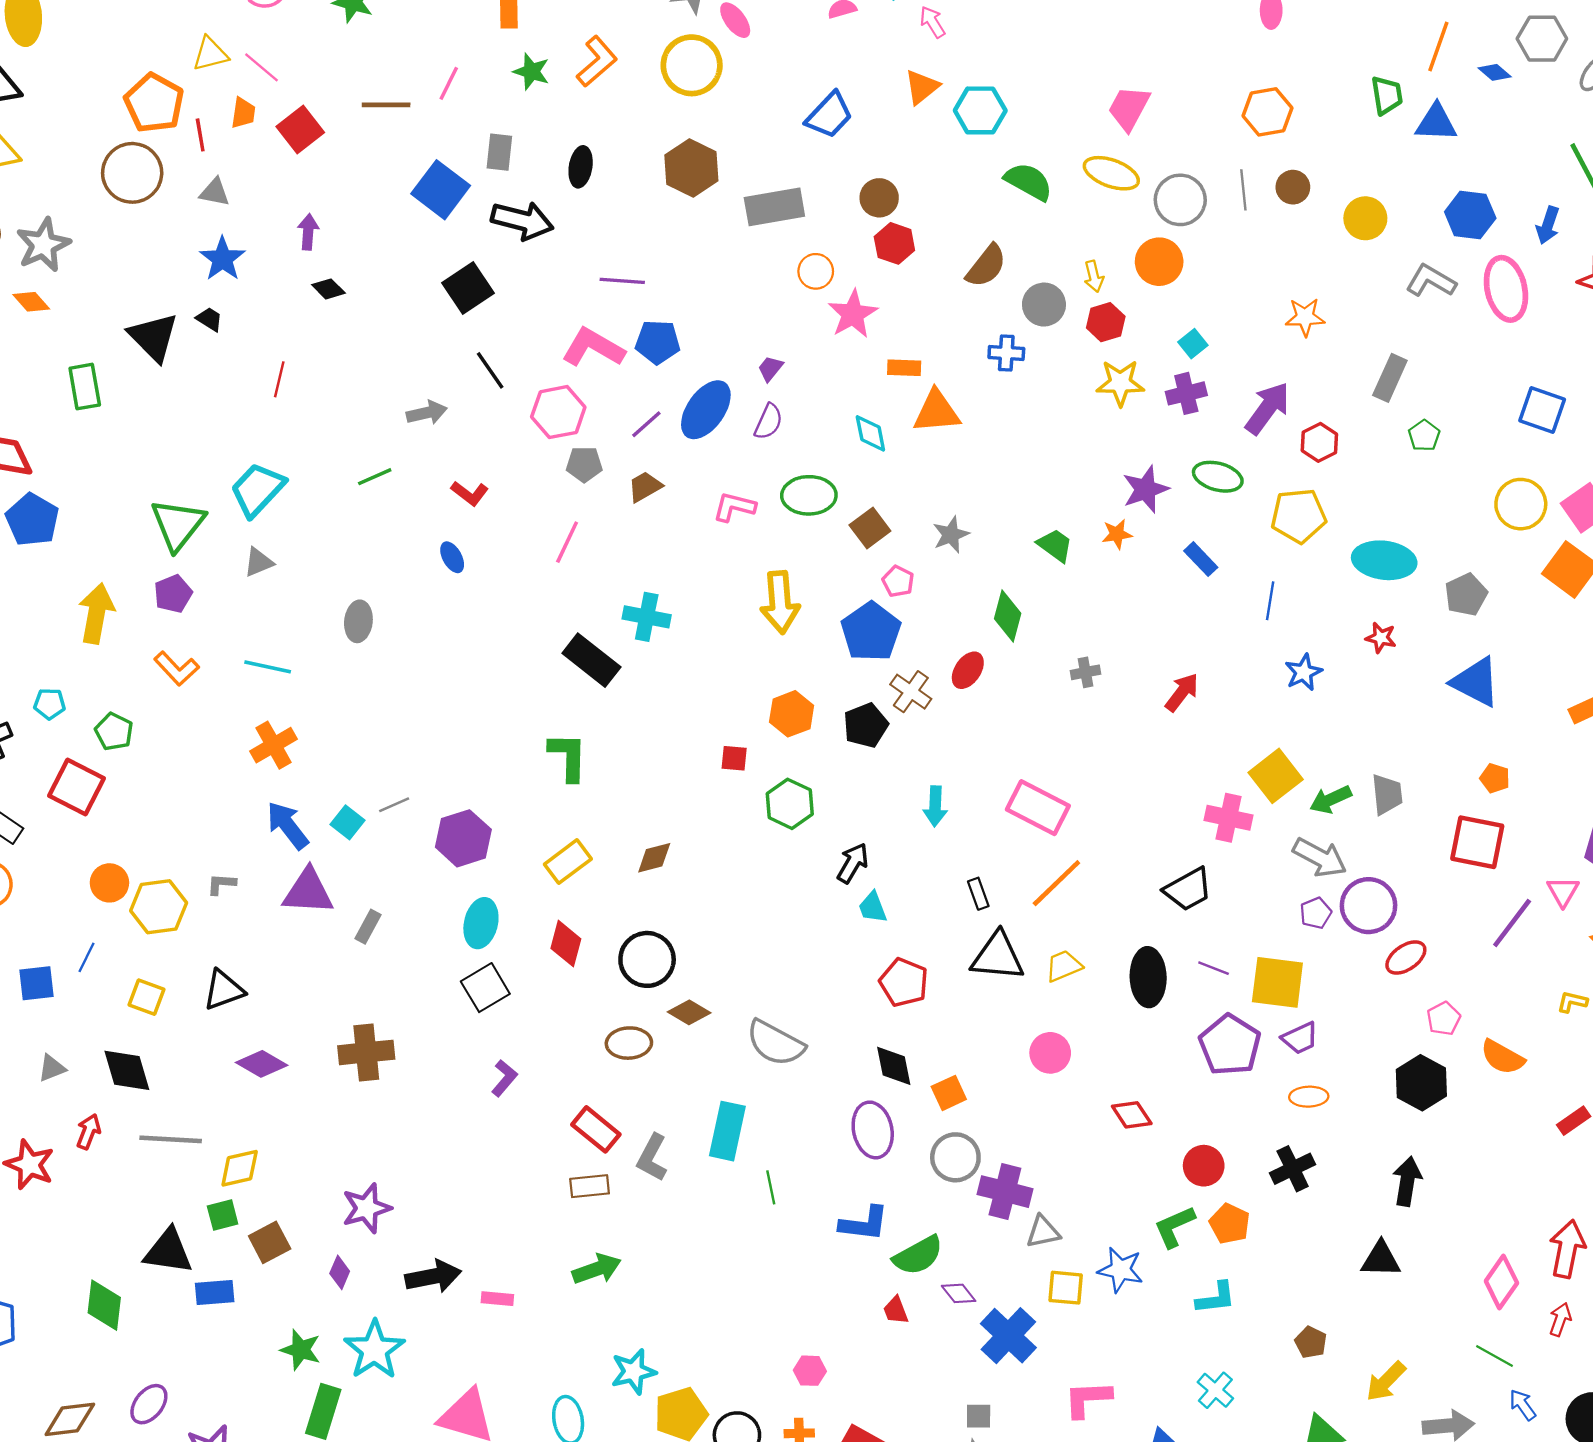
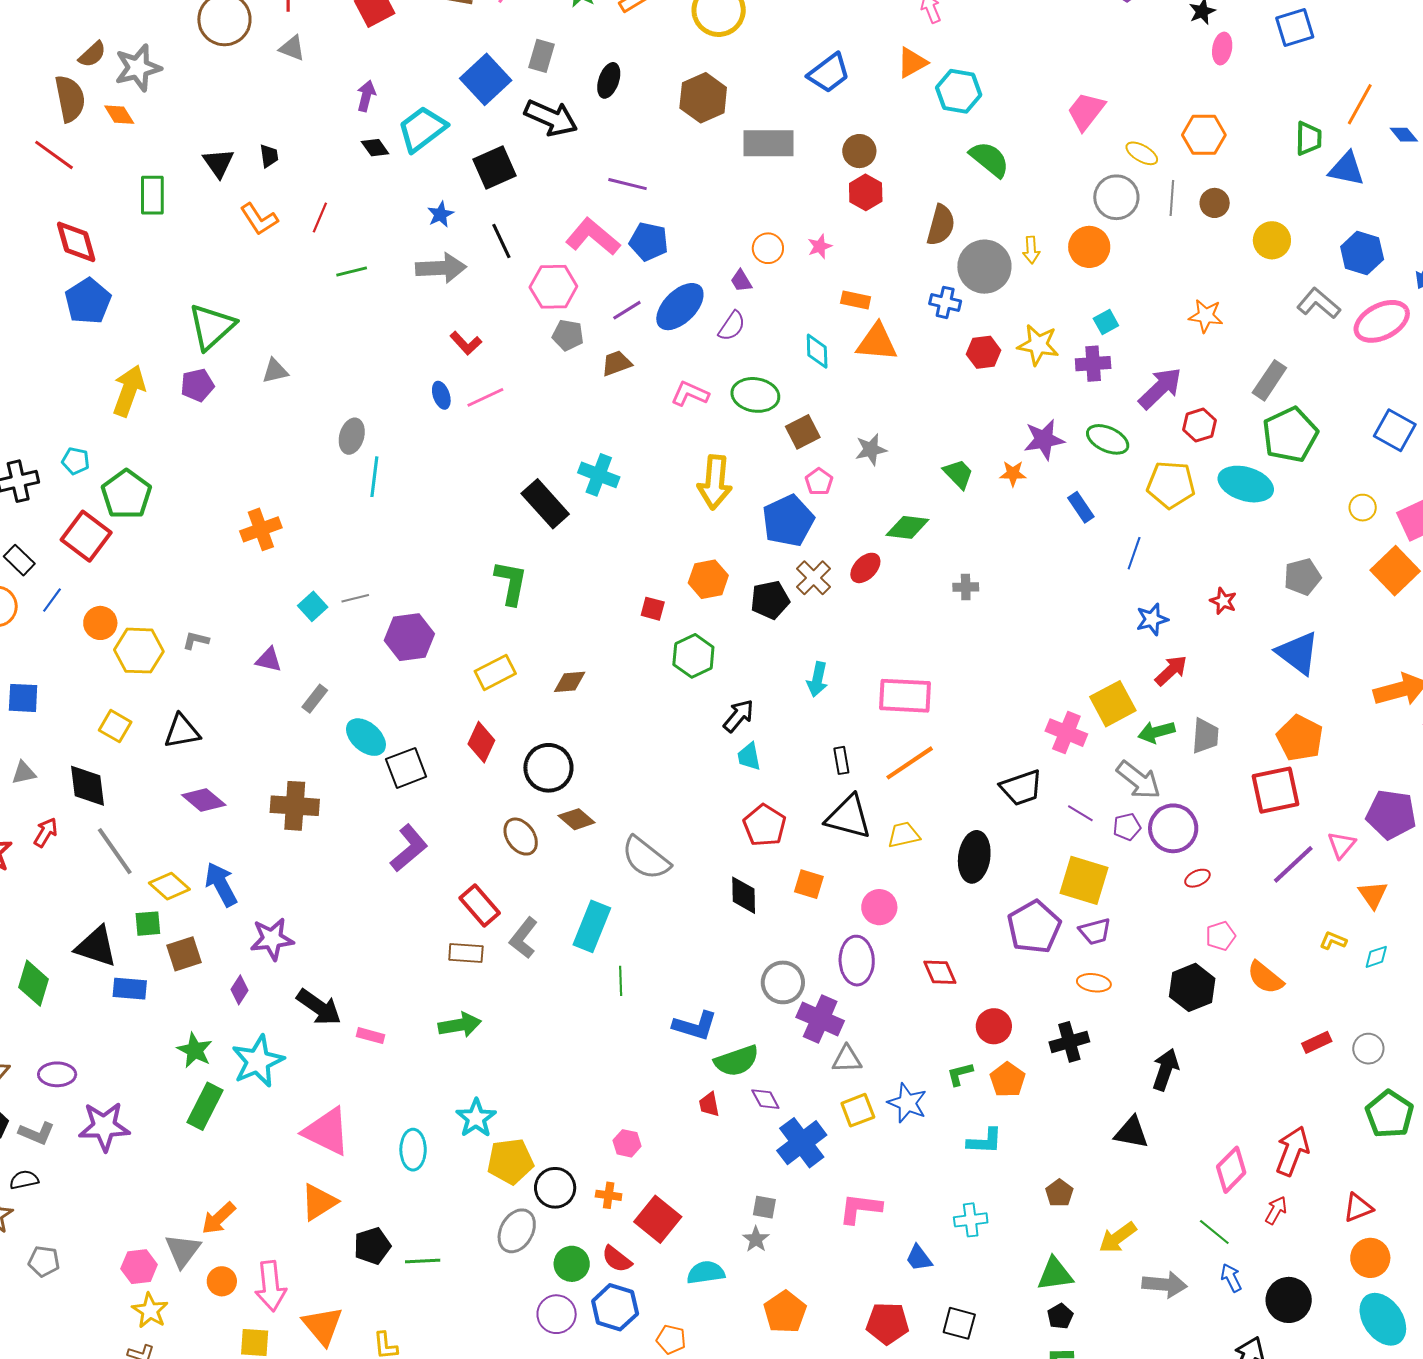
yellow ellipse: (1111, 173) -> (1142, 153), moved, size x0.7
blue star: (222, 259) -> (440, 214), moved, size x0.7
brown semicircle: (986, 266) -> (941, 225), turned -33
orange circle: (816, 271) -> (768, 248), moved
pink ellipse: (1506, 289) -> (1382, 321), turned 66
gray circle: (1044, 305) -> (984, 267), size x1.4
pink star: (853, 314) -> (820, 246), size x0.6
black trapezoid: (209, 319) -> (269, 156), turned 40
red hexagon: (1106, 322) -> (984, 352), moved
black triangle: (153, 337) -> (218, 163), size x0.7
purple trapezoid: (770, 368) -> (741, 281), turned -80
gray arrow: (427, 413) -> (441, 268), size x1.4
green pentagon: (1424, 436) -> (1290, 435), size x2.0
green line: (375, 477) -> (352, 272), moved
cyan trapezoid: (257, 490) -> (422, 129), moved
yellow circle: (1521, 504) -> (1363, 508), size x0.6
pink line: (567, 542) -> (485, 397), moved, turned 30
cyan ellipse: (1384, 560) -> (1246, 484), moved
green diamond: (1008, 616) -> (907, 527), turned 72
cyan line: (268, 667) -> (374, 477), moved, turned 75
orange L-shape: (177, 669) -> (259, 219), moved
red arrow: (1182, 692) -> (1171, 670), moved
green pentagon: (114, 732) -> (126, 494), size x1.5
orange pentagon: (1495, 778) -> (1300, 738), size x1.8
pink rectangle: (1038, 808) -> (905, 696), turned -34
blue arrow: (288, 825) -> (221, 884), moved
red square: (1477, 842) -> (1275, 790), turned -33
purple triangle: (308, 892) -> (269, 660), size x0.6
cyan ellipse: (481, 923) -> (366, 737), moved, turned -72
blue line: (86, 957) -> (52, 600), moved
red ellipse: (1406, 957) -> (1197, 878), size x0.7
purple line: (1214, 968) -> (1080, 813), moved
brown ellipse: (629, 1043) -> (521, 837), turned 48
purple L-shape: (504, 1078) -> (409, 848), size x1.5
orange square: (949, 1093) -> (809, 884), moved, turned 32
purple ellipse: (873, 1130) -> (857, 961), moved
gray line: (171, 1139) -> (115, 851), turned 42
yellow diamond: (240, 1168) -> (169, 886), turned 45
green L-shape: (1174, 1227) -> (960, 1074), size x0.7
black arrow: (433, 1276) -> (319, 1007), turned 36
yellow square: (1066, 1288) -> (858, 1110), turned -36
cyan star: (633, 1372) -> (476, 1118), turned -30
cyan cross: (1215, 1390) -> (971, 1220), turned 32
purple ellipse: (149, 1404) -> (57, 1074), turned 42

